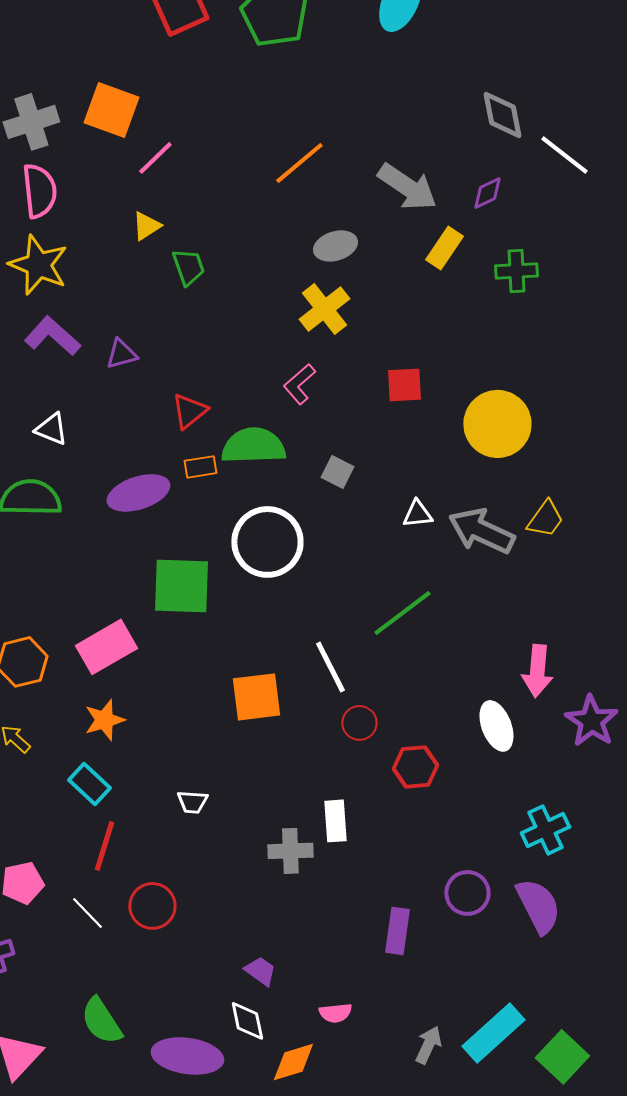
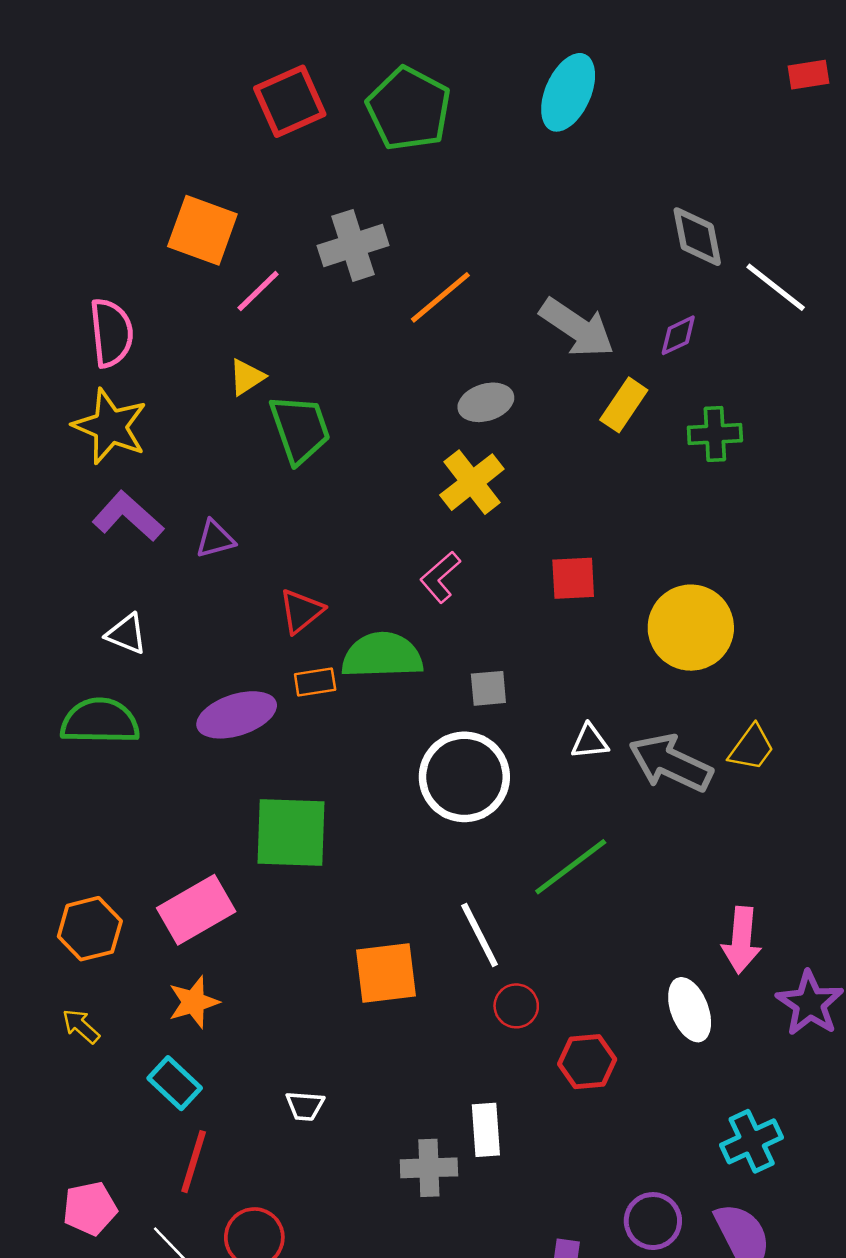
gray cross: (31, 122) -> (353, 245), moved
green trapezoid: (188, 267) -> (300, 429), size x1.5
gray square: (337, 472) -> (488, 688), turned -32
white circle: (267, 542) -> (464, 777), moved

